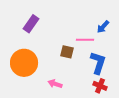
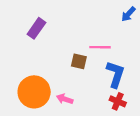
blue arrow: (103, 27) -> (128, 14), moved
orange circle: (24, 63) -> (34, 92), moved

